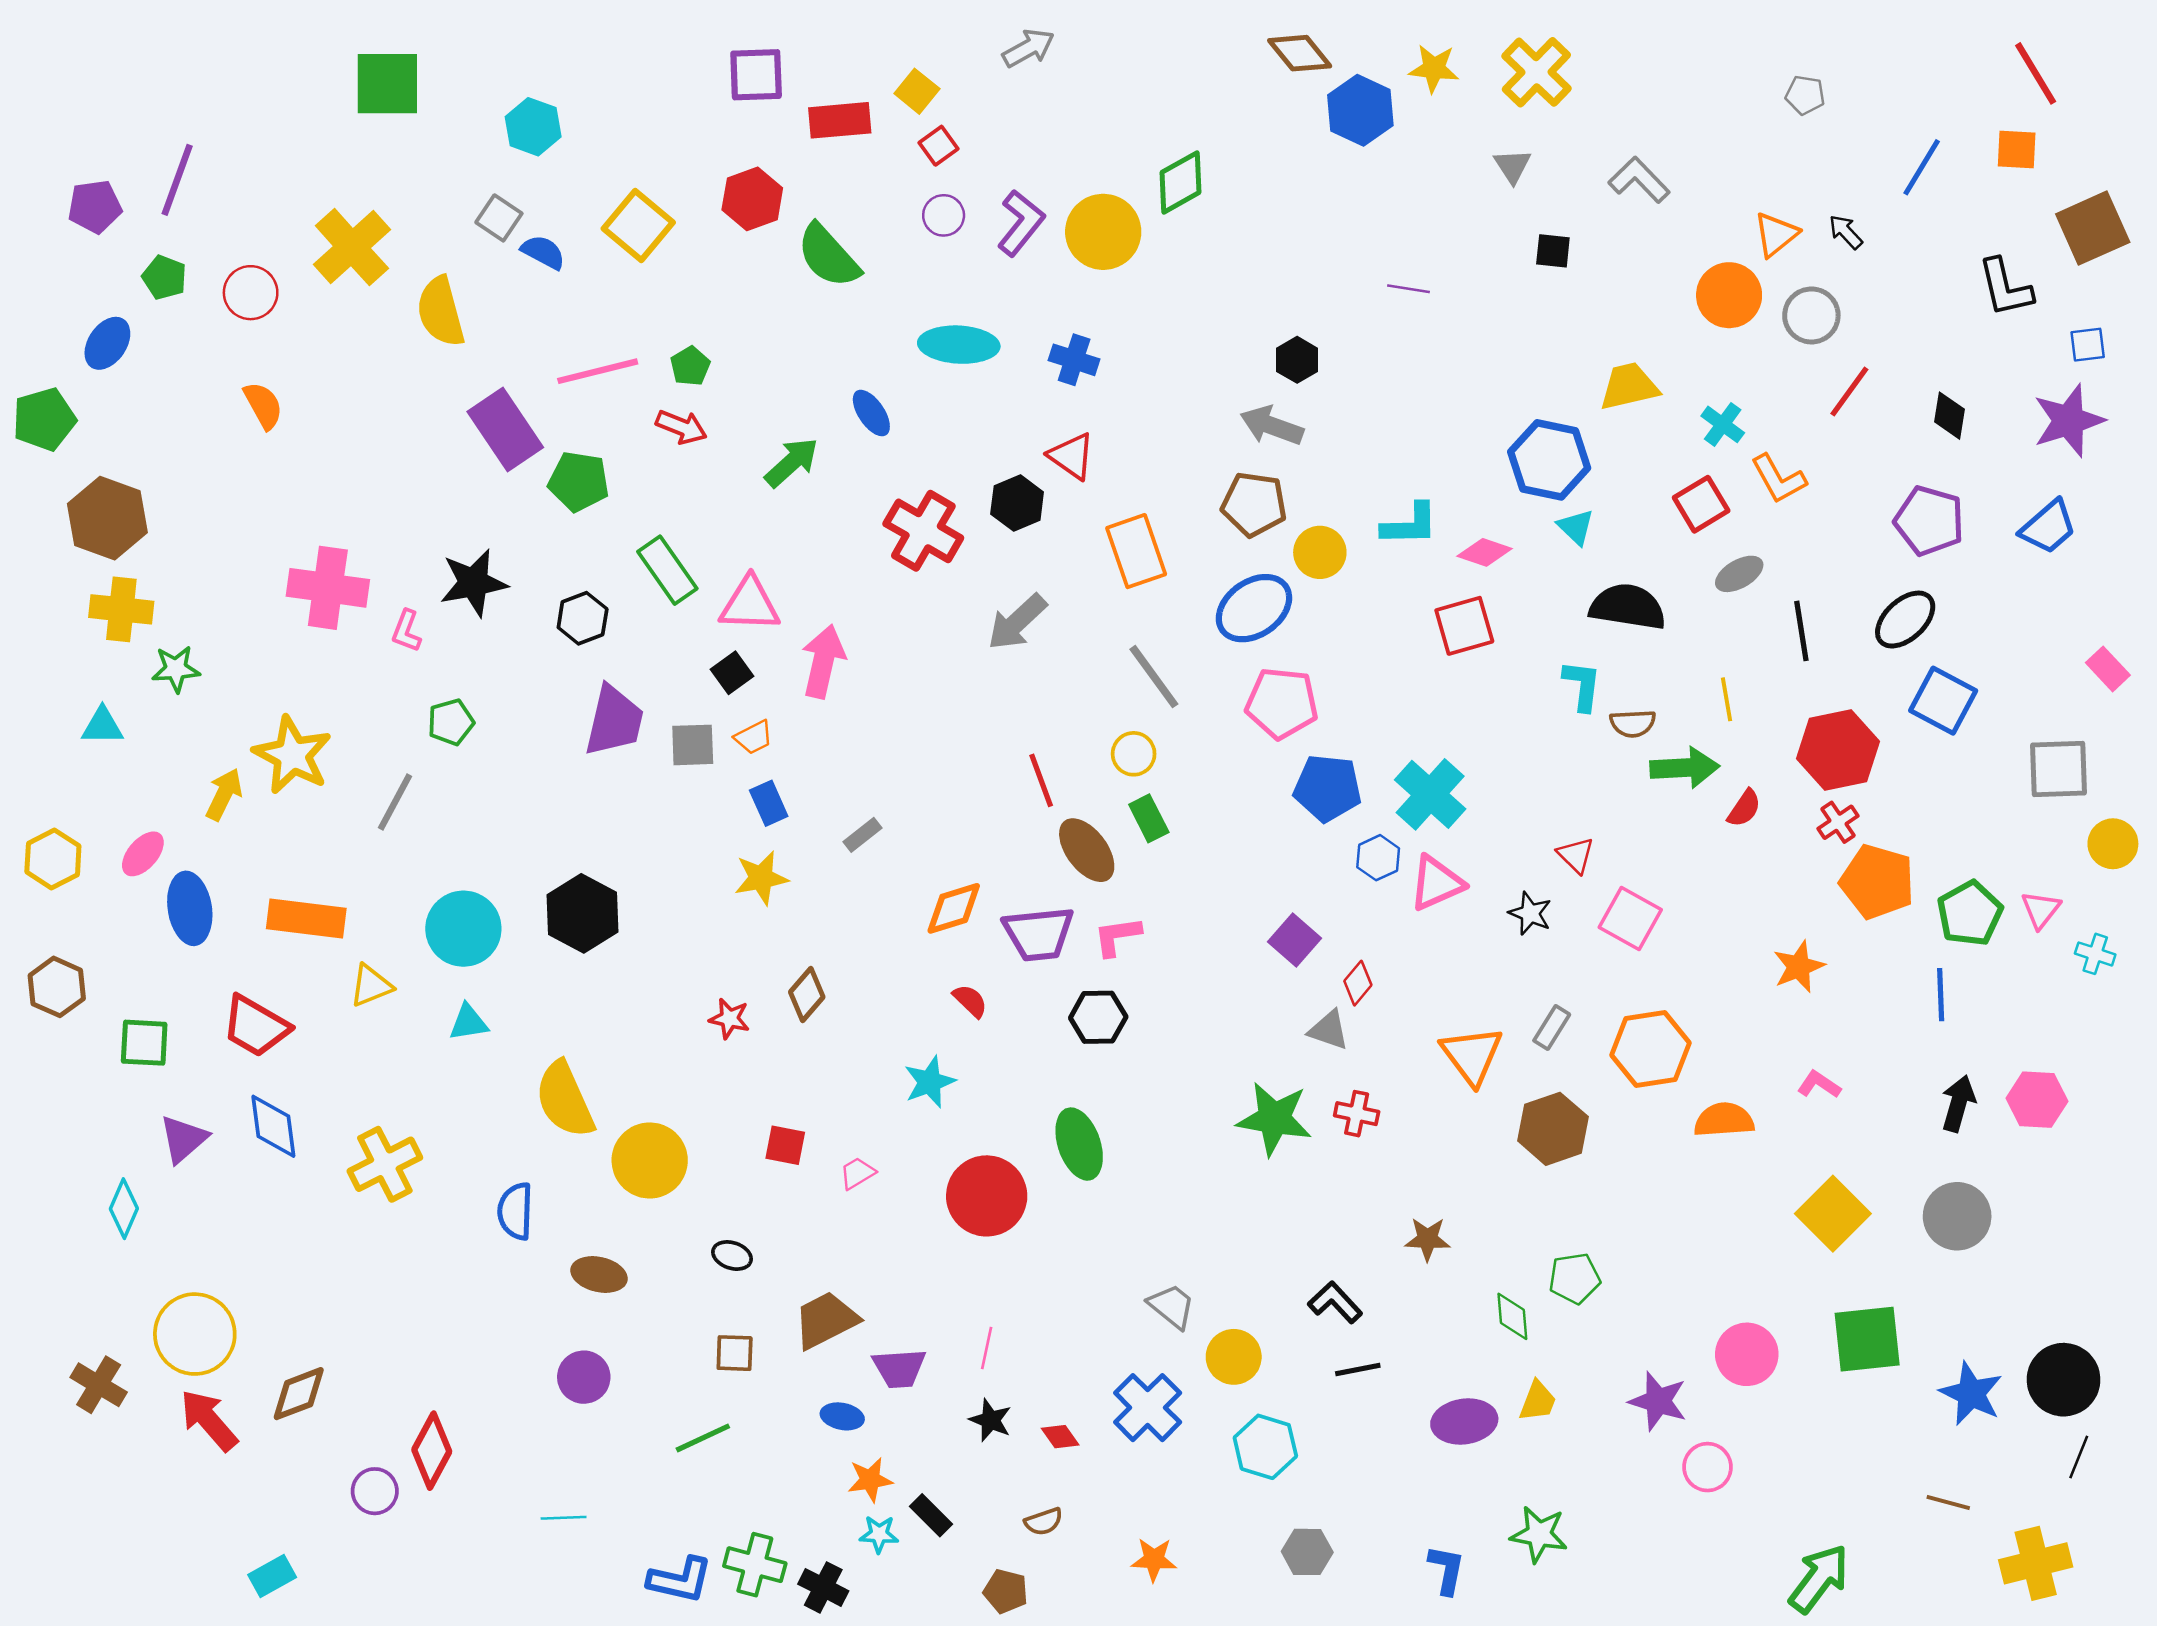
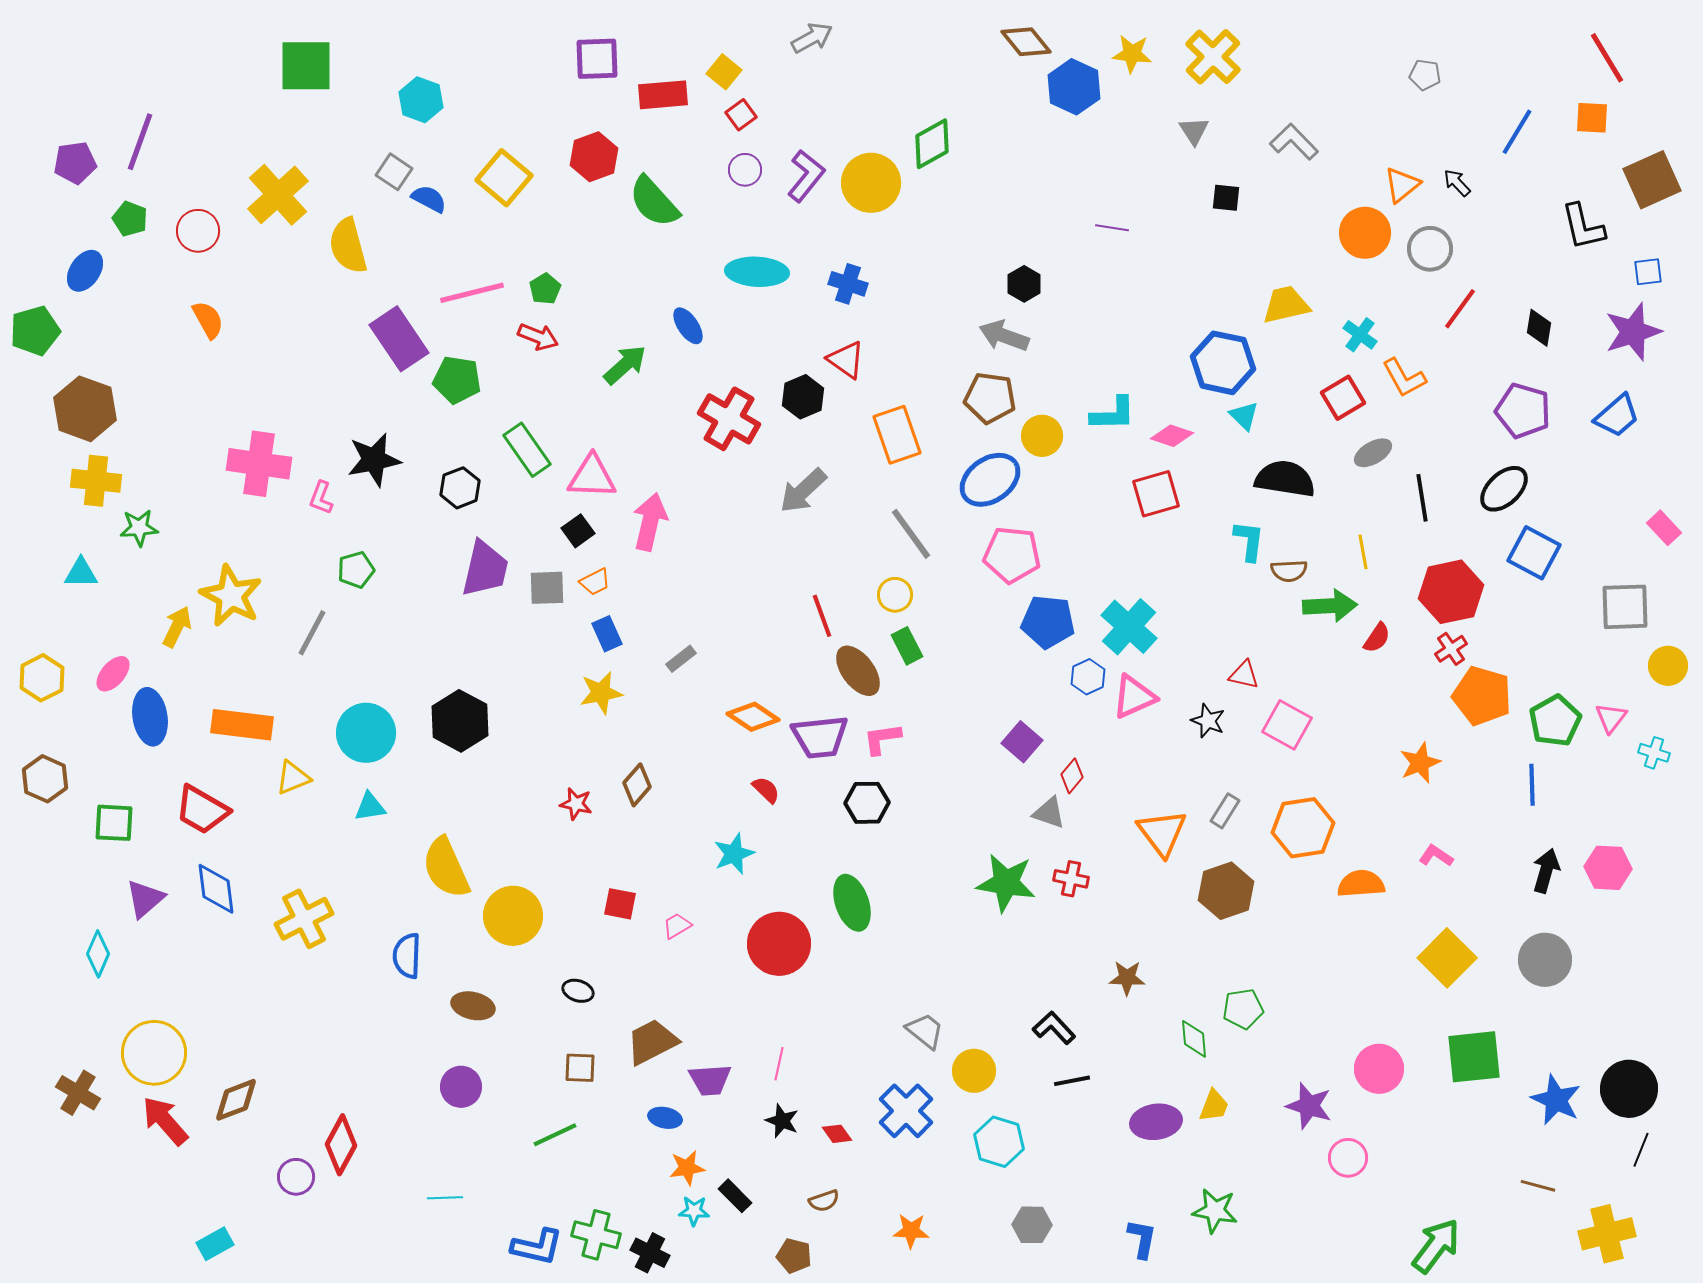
red triangle: (1576, 855) -> (1244, 675), turned -32
orange diamond: (954, 908) -> (753, 717), turned 51

